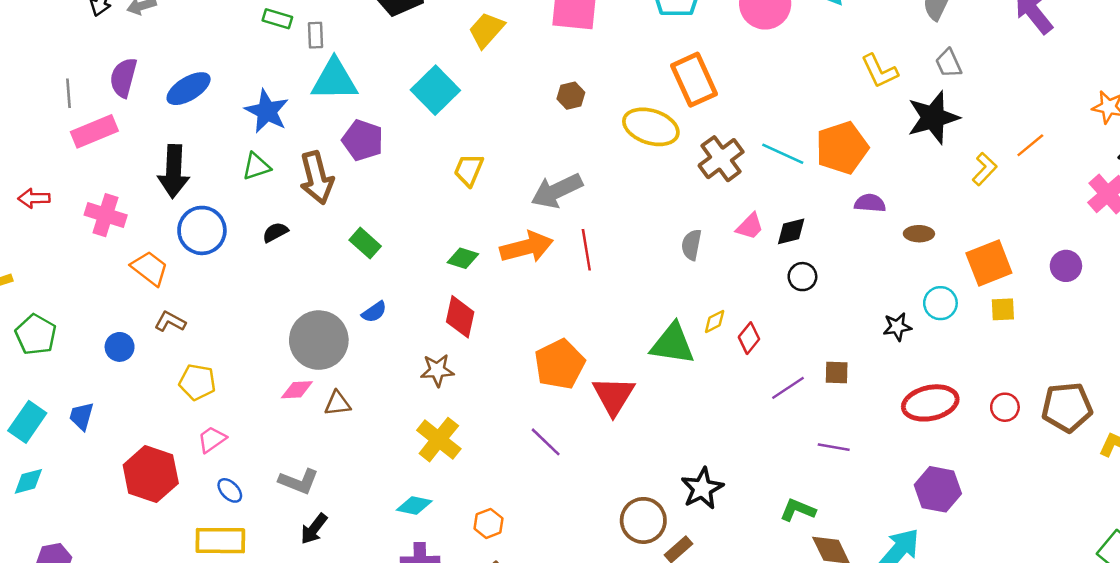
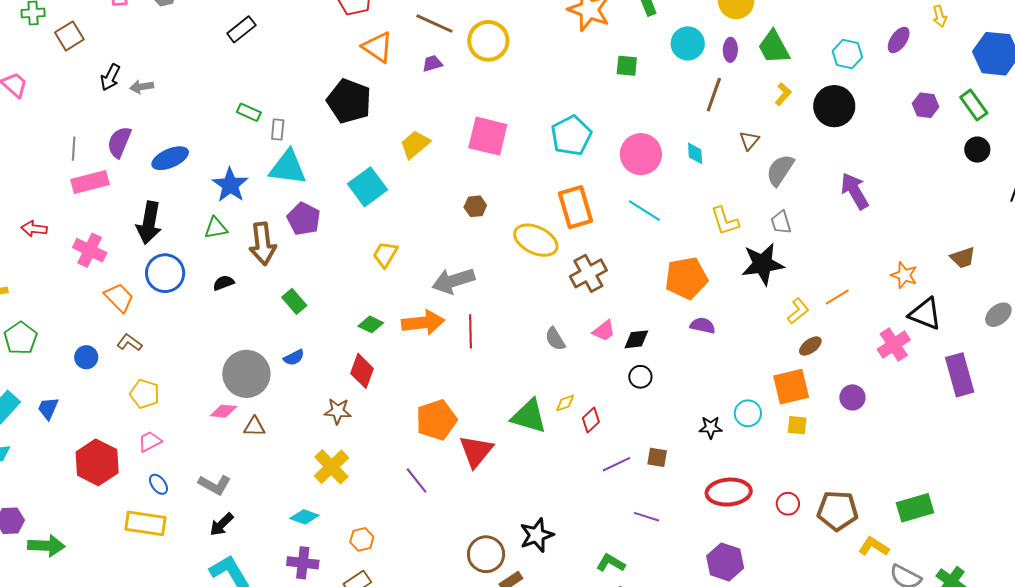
cyan line: (783, 154) -> (644, 211), moved
brown ellipse: (919, 234) -> (810, 346), moved, turned -45
gray semicircle: (691, 245) -> (555, 339), turned -50

